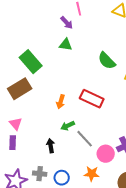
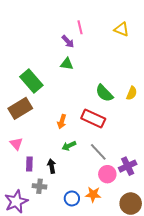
green semicircle: (107, 61) -> (104, 93), moved
gray line: (85, 139) -> (98, 152), moved
purple rectangle: (13, 143) -> (29, 164), moved
gray cross: (40, 174) -> (39, 186), moved
blue circle: (62, 178) -> (72, 198), moved

